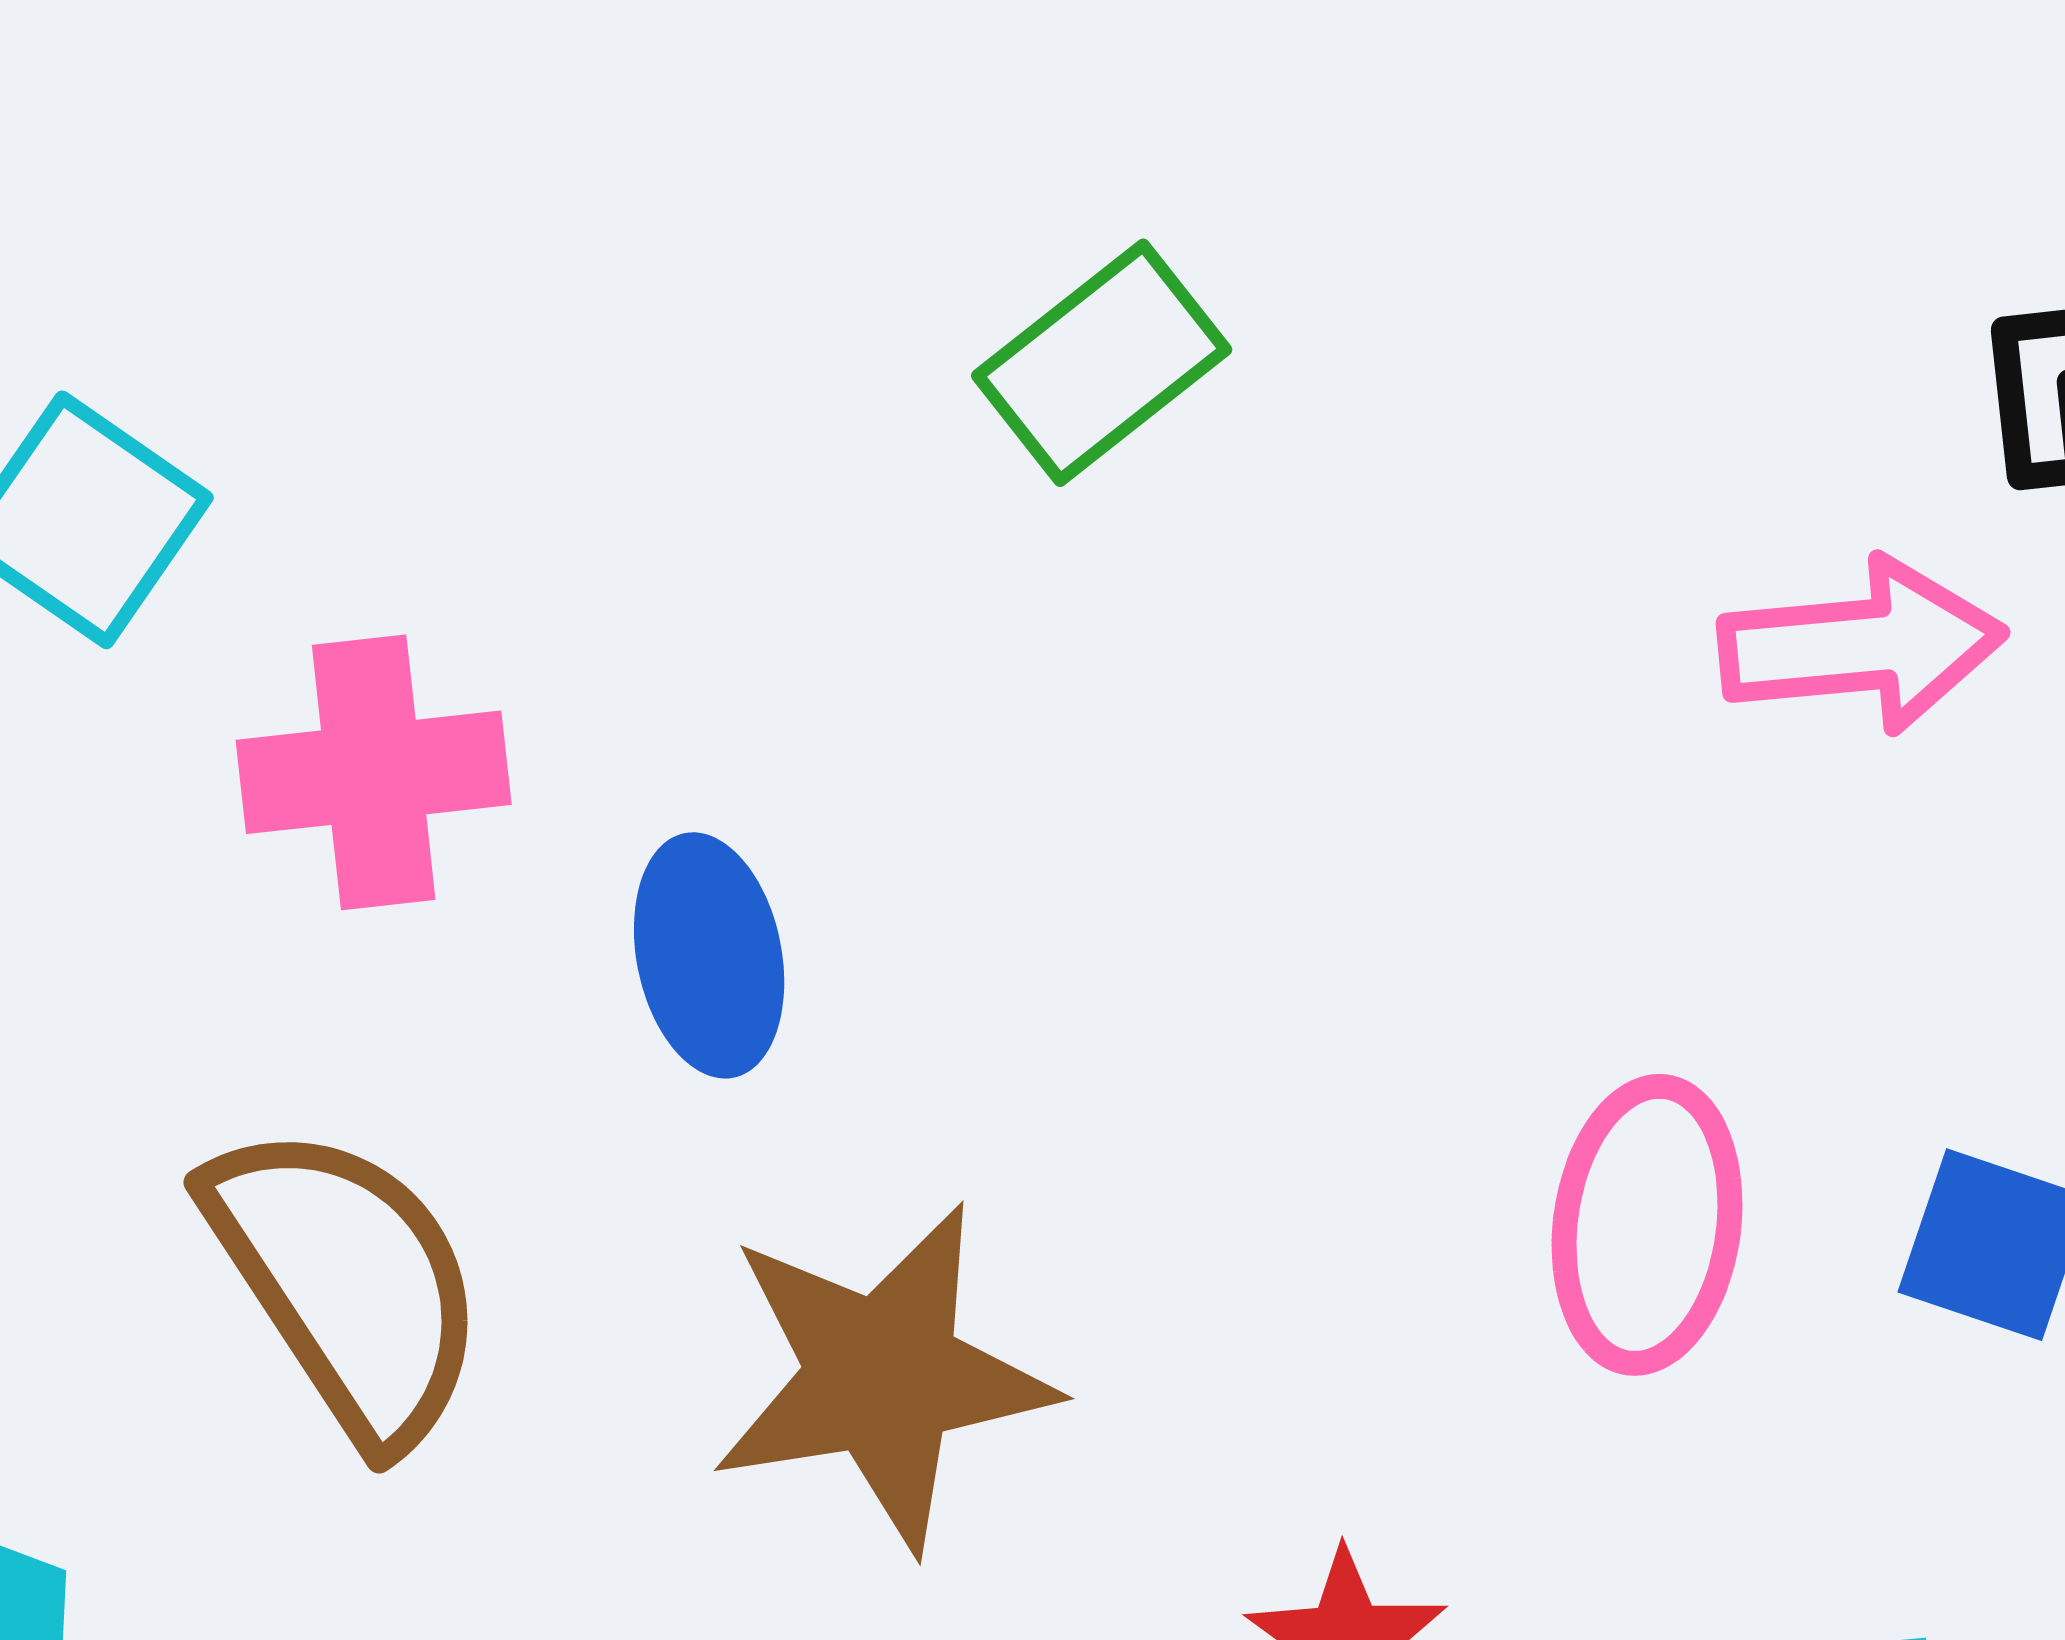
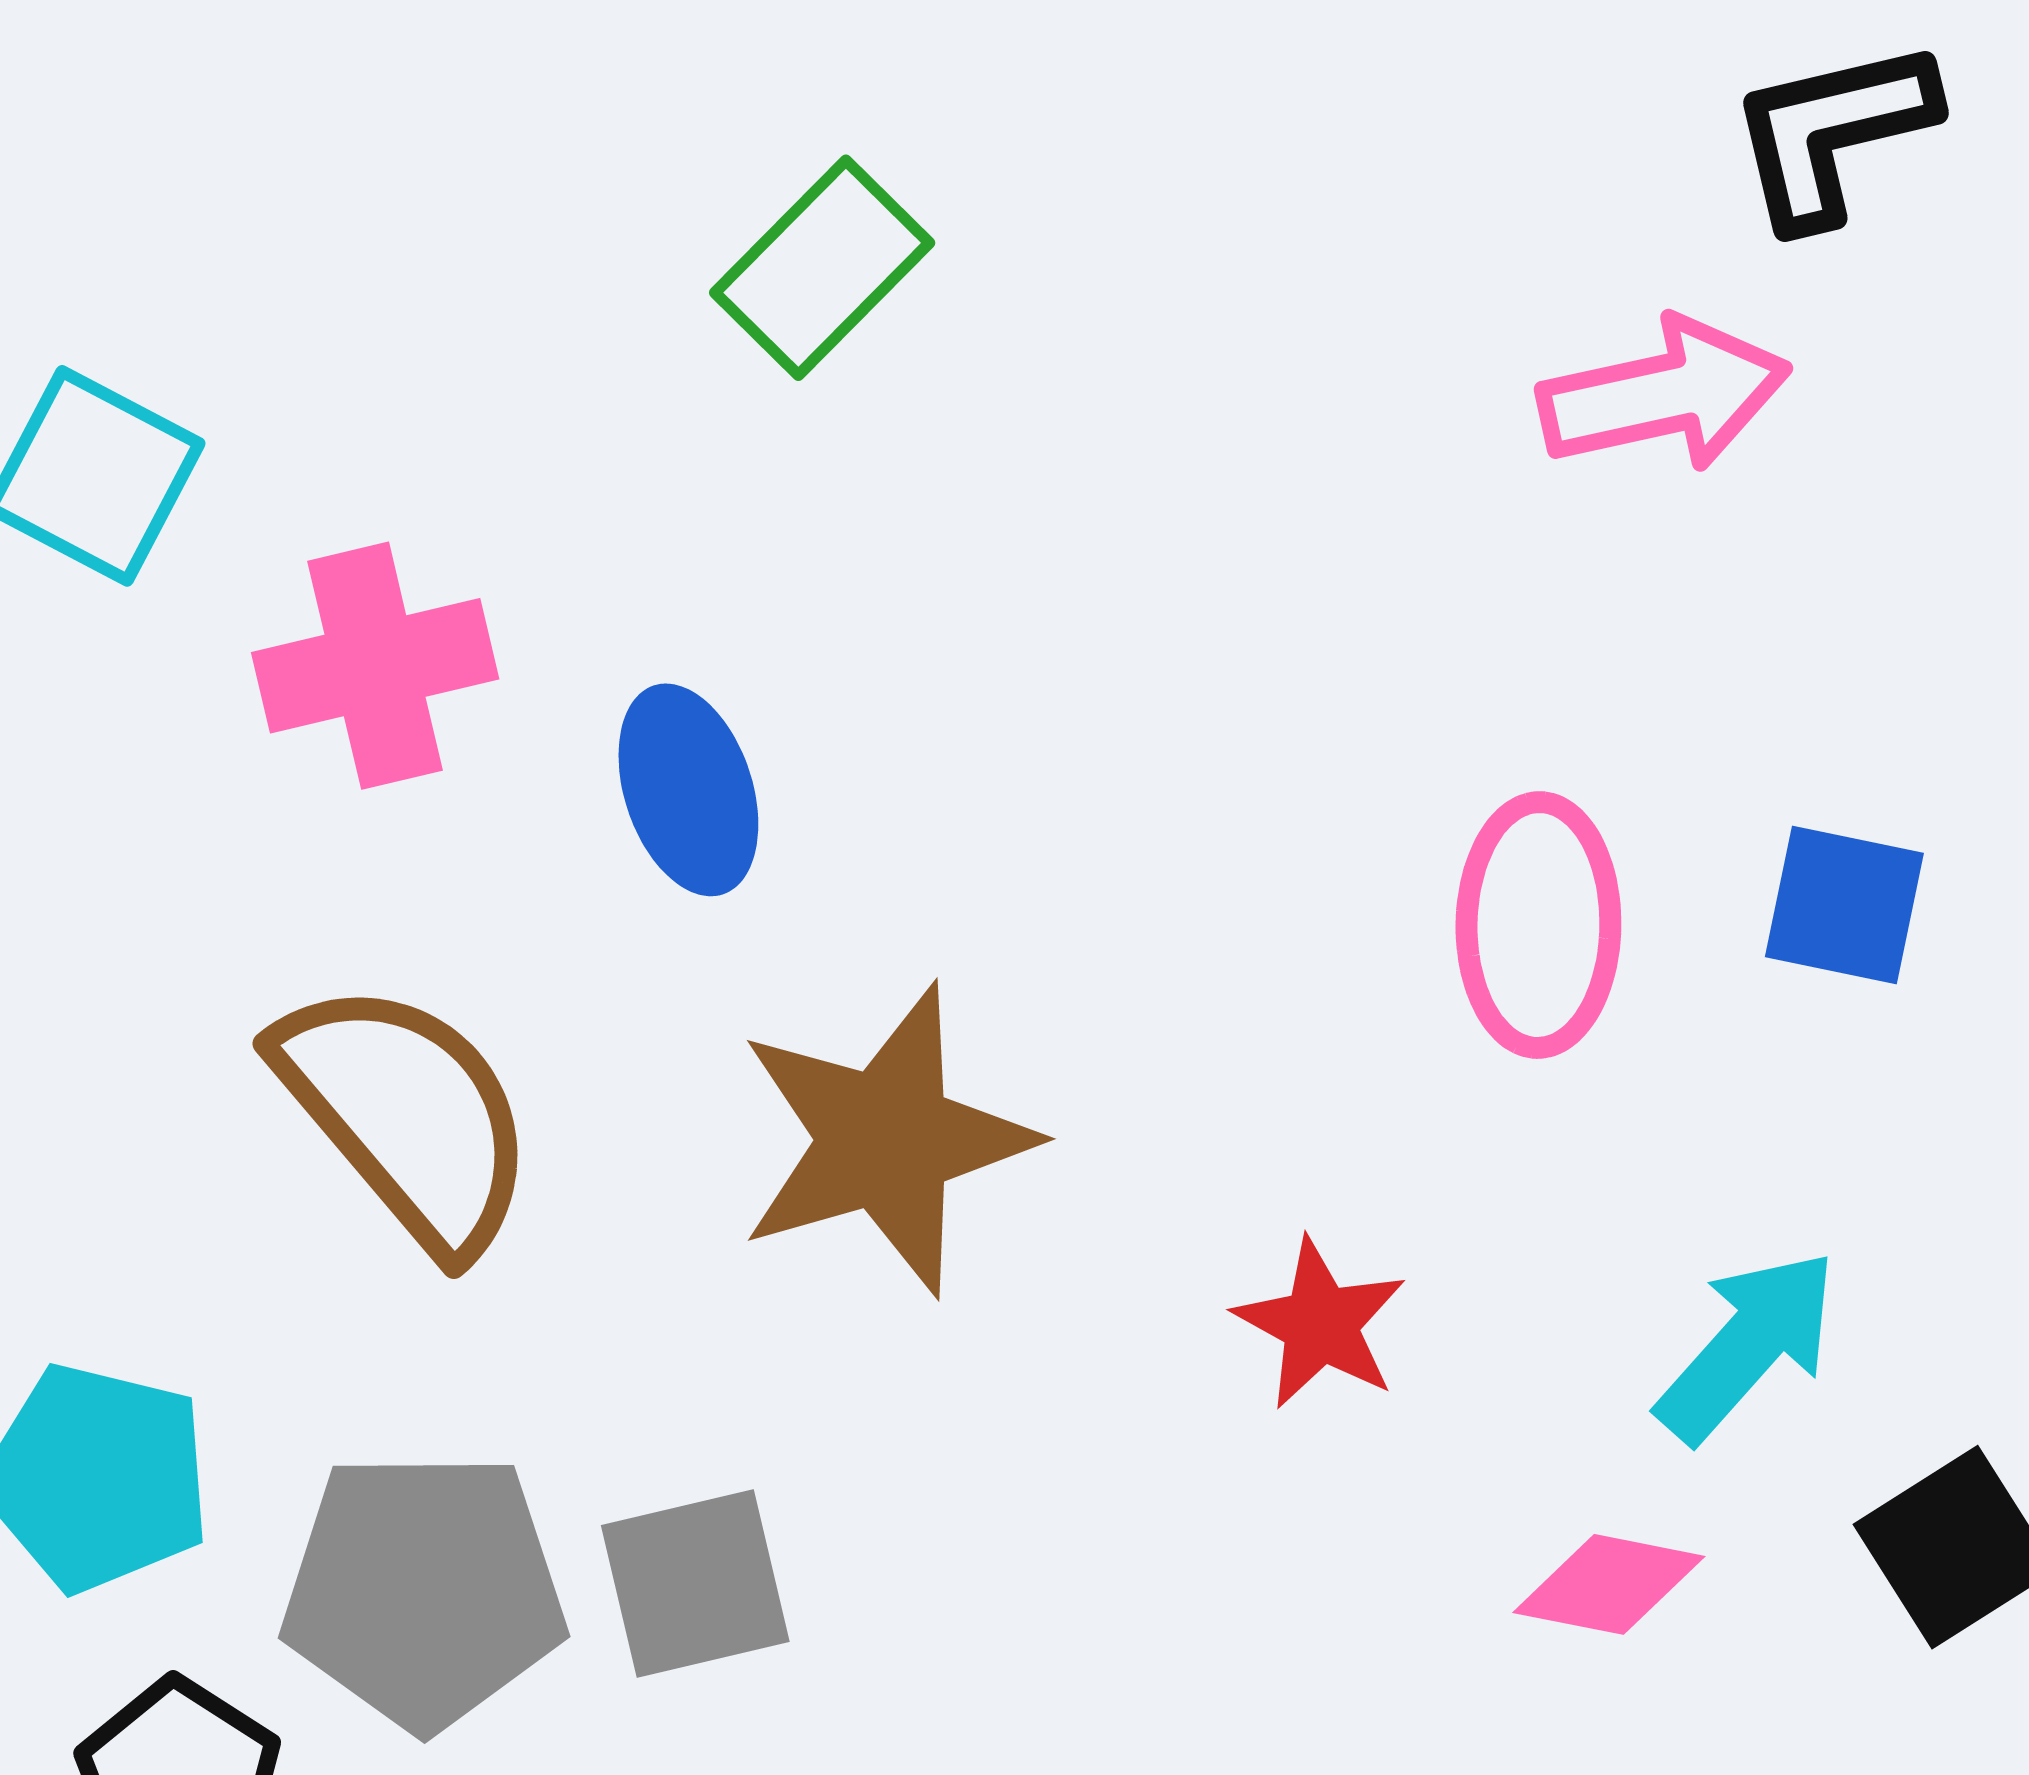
green rectangle: (1102, 363) -> (822, 268), moved

